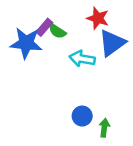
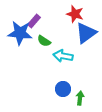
green semicircle: (57, 31) -> (44, 41), moved
cyan arrow: (82, 59) -> (63, 56), moved

